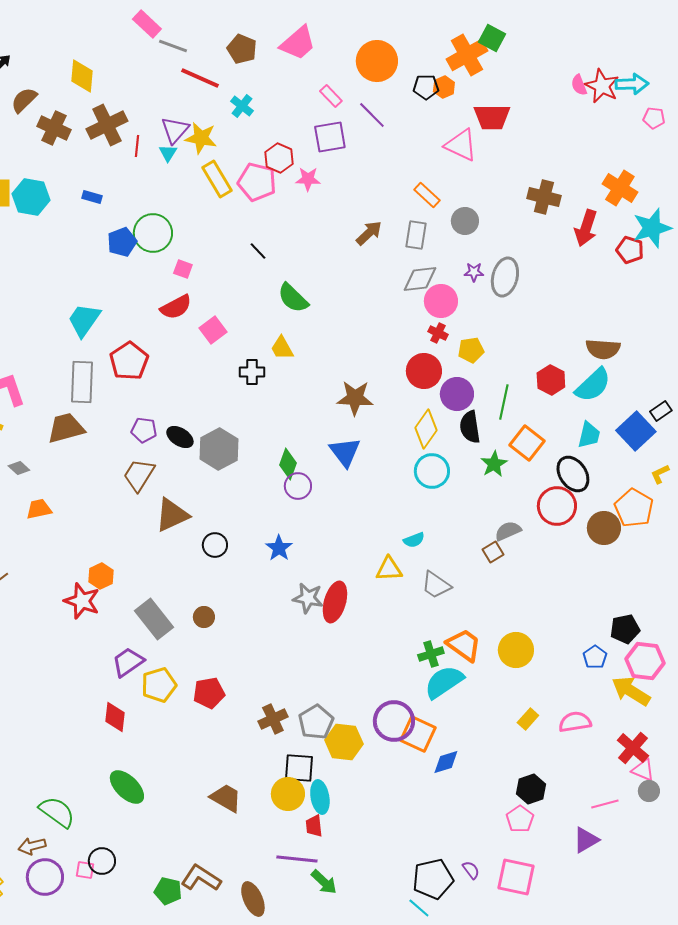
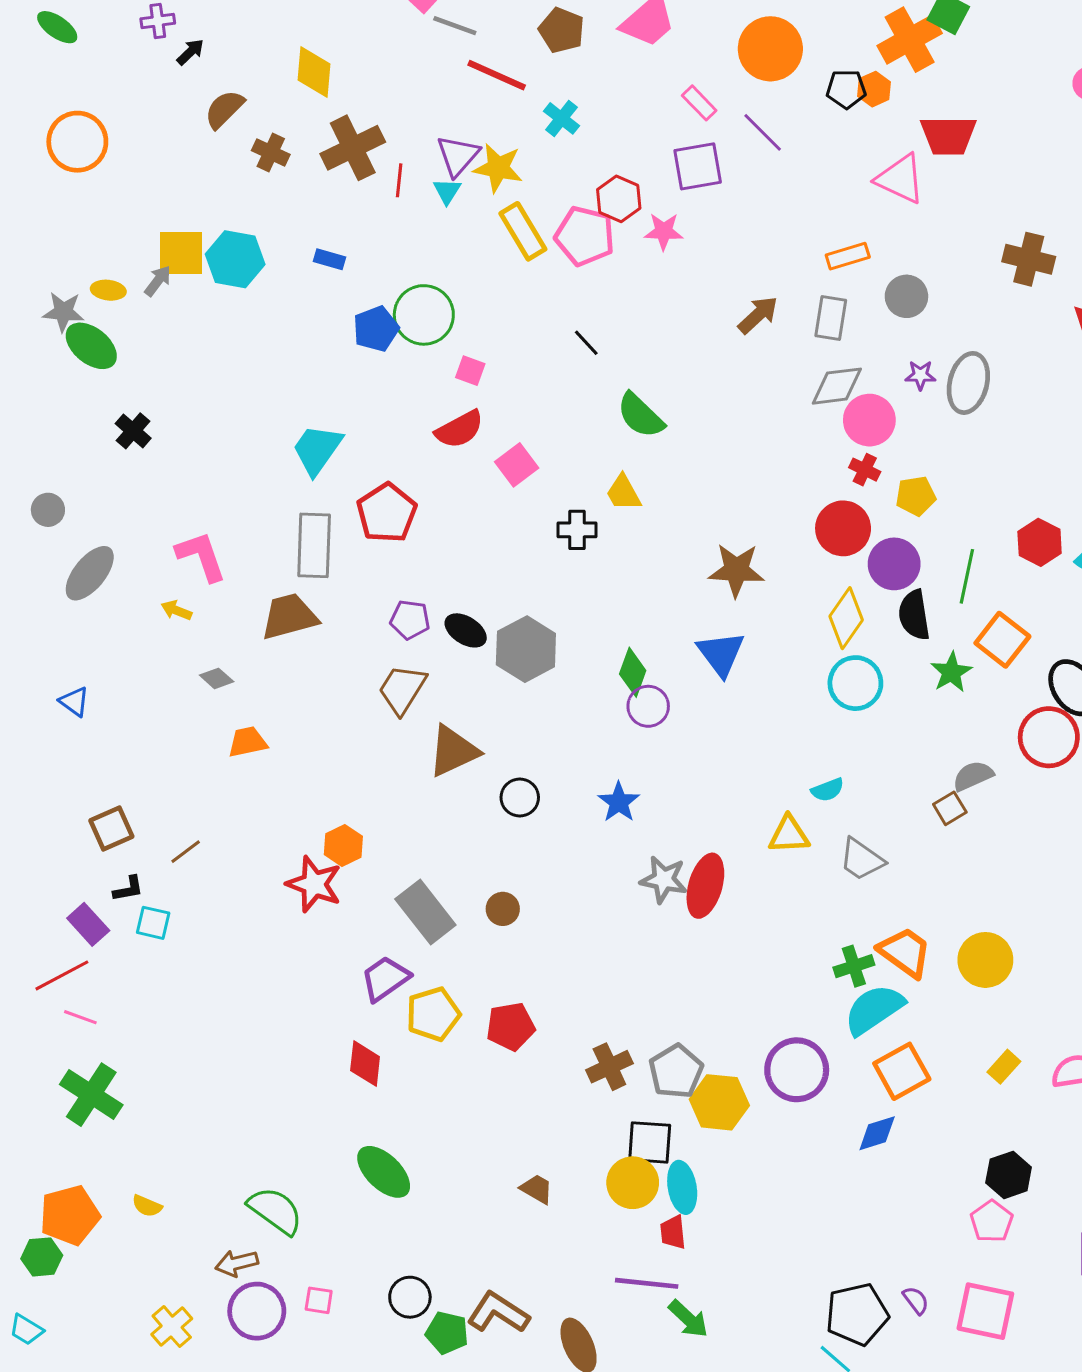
brown cross: (54, 128) -> (271, 152), size x0.7
orange rectangle: (427, 195) -> (848, 256), turned -60
orange square: (418, 734) -> (902, 1071), moved, turned 36
brown trapezoid: (226, 798) -> (537, 1189), size x0.7
black circle: (102, 861) -> (410, 1297), moved

